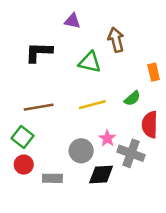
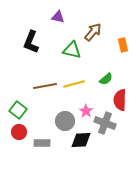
brown arrow: (116, 40) -> (93, 32), turned 54
black L-shape: (39, 52) -> (31, 42), turned -70
orange rectangle: (154, 72) -> (123, 45), moved
brown line: (39, 107) -> (45, 86), moved

